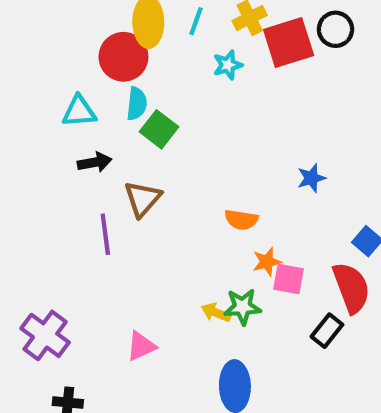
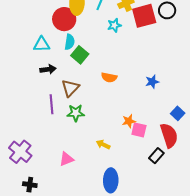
orange semicircle: (241, 220) -> (109, 77), moved
green star: (242, 307) -> (76, 113), moved

